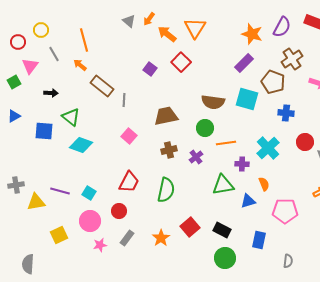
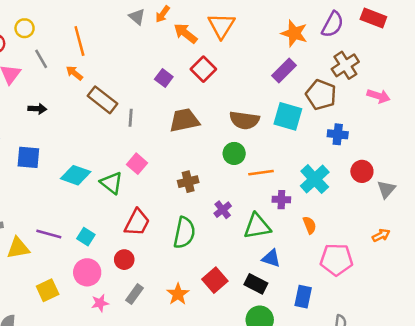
brown trapezoid: (166, 116) -> (184, 120), moved
green triangle: (71, 117) -> (111, 183), moved
purple cross: (196, 157) -> (223, 210), moved
blue triangle: (248, 201) -> (271, 258), moved, turned 35

